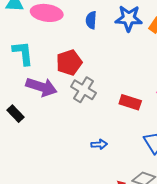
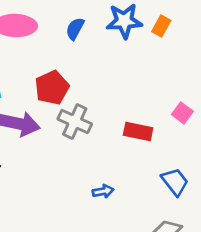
blue semicircle: (91, 20) -> (75, 29), turned 30

